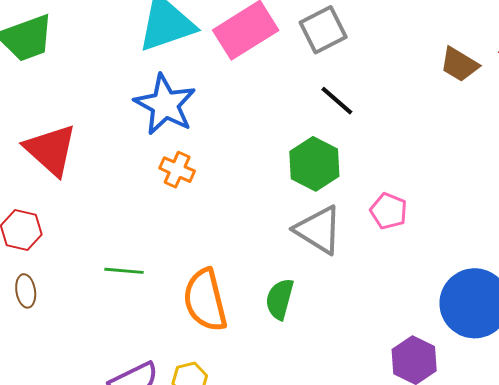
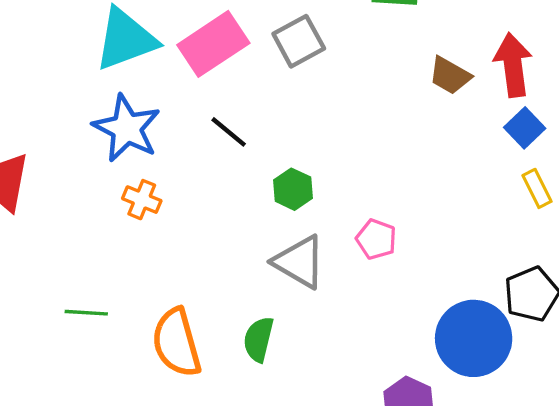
black line: (337, 101) -> (229, 132), moved
green hexagon: (314, 164) -> (293, 189), size x0.7

